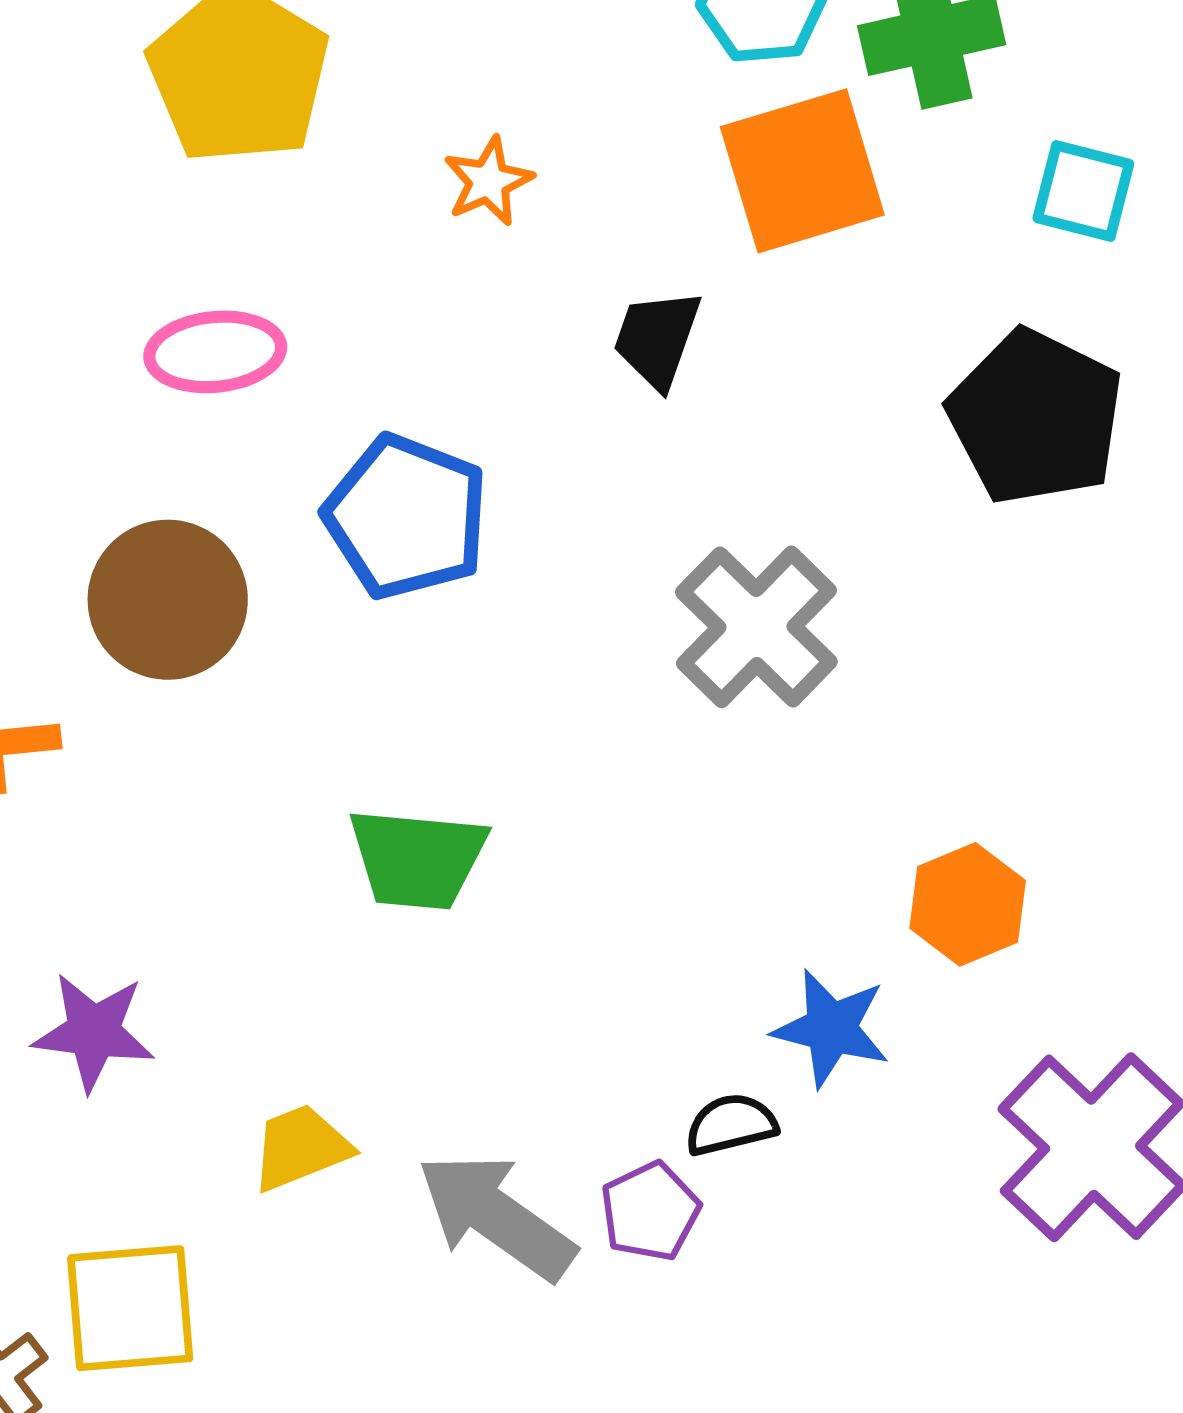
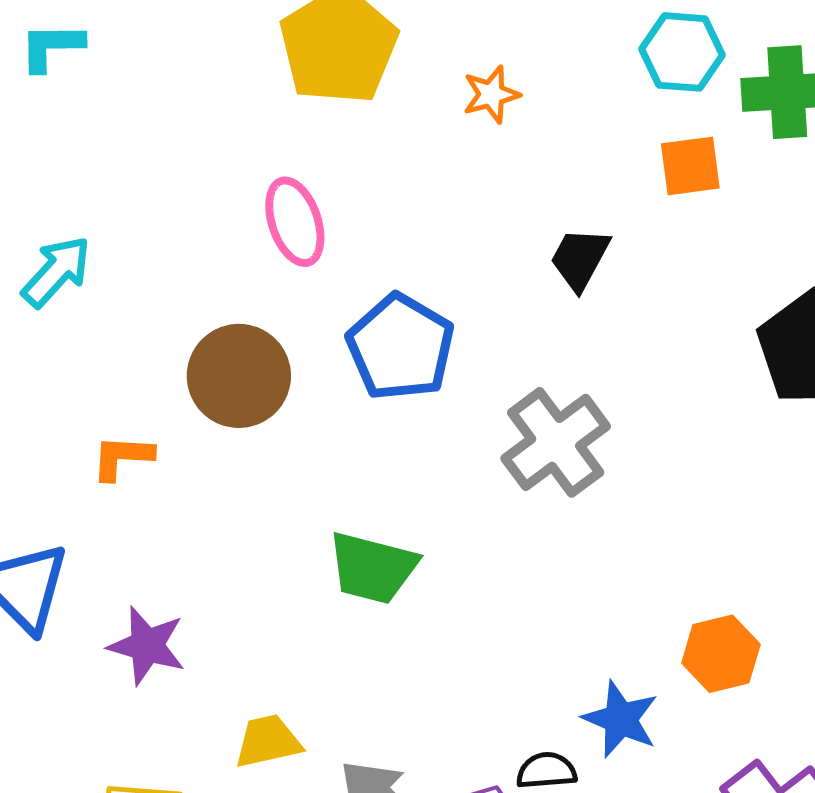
orange square: (802, 171) -> (690, 166), size x0.6
orange star: (488, 181) -> (491, 94), moved
pink ellipse: (215, 352) -> (295, 222), turned 68
gray cross: (756, 627) -> (556, 442), moved

